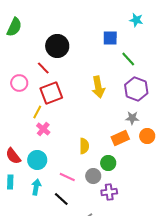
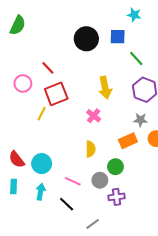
cyan star: (136, 20) -> (134, 15), moved
black circle: (57, 46) -> (86, 39), moved
pink cross: (43, 129) -> (94, 116), moved

